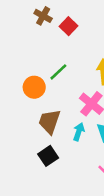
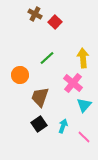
orange circle: (34, 87) -> (20, 75), moved
cyan arrow: (79, 132) -> (63, 126), moved

